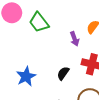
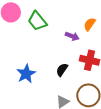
purple arrow: (75, 39) -> (72, 36), turned -48

